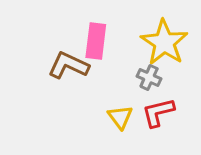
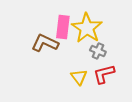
yellow star: (164, 43) -> (87, 28), moved

